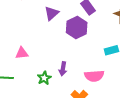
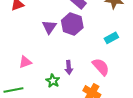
purple triangle: (52, 13) -> (49, 27), moved
pink semicircle: (94, 76) -> (101, 67), turned -114

